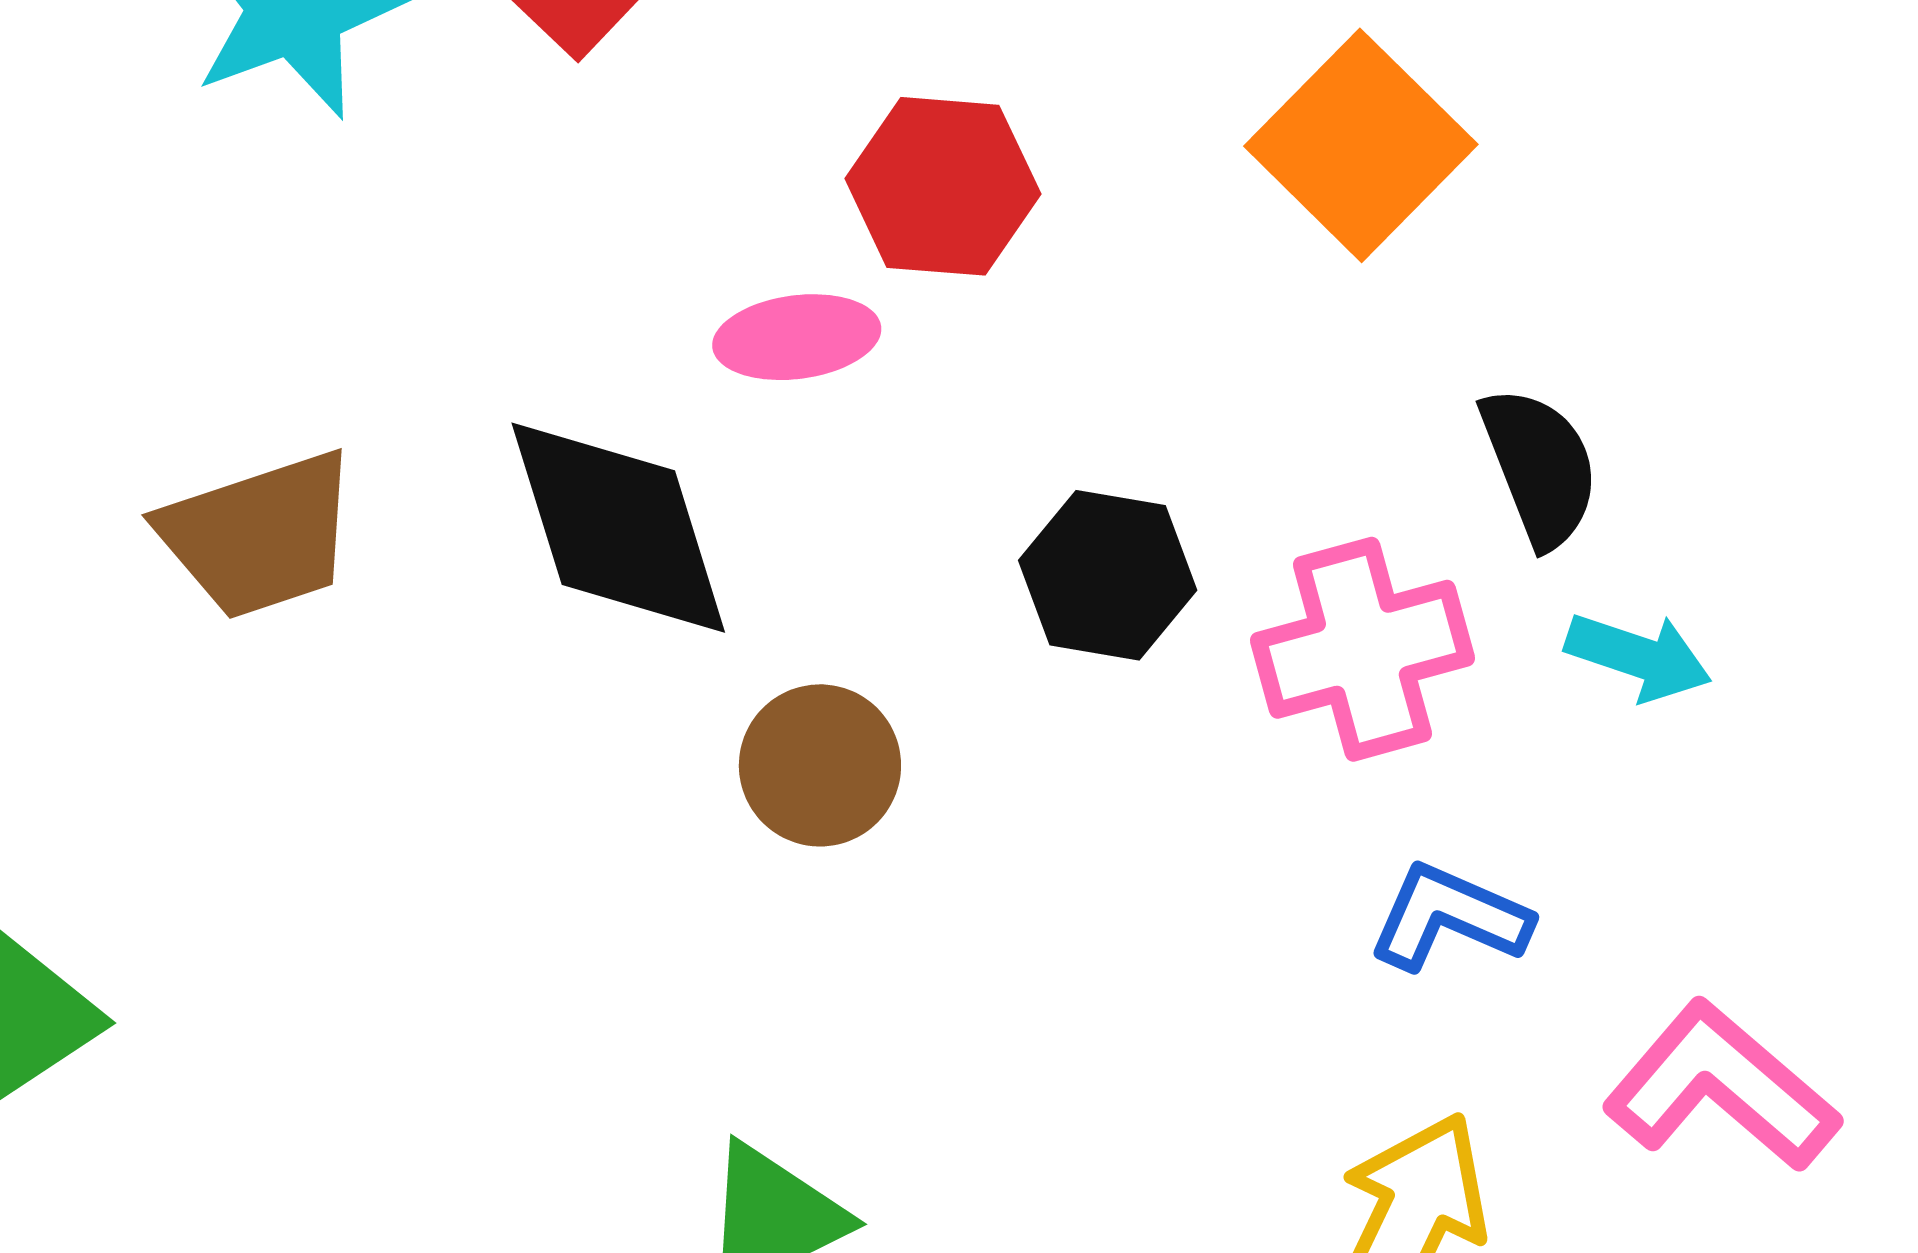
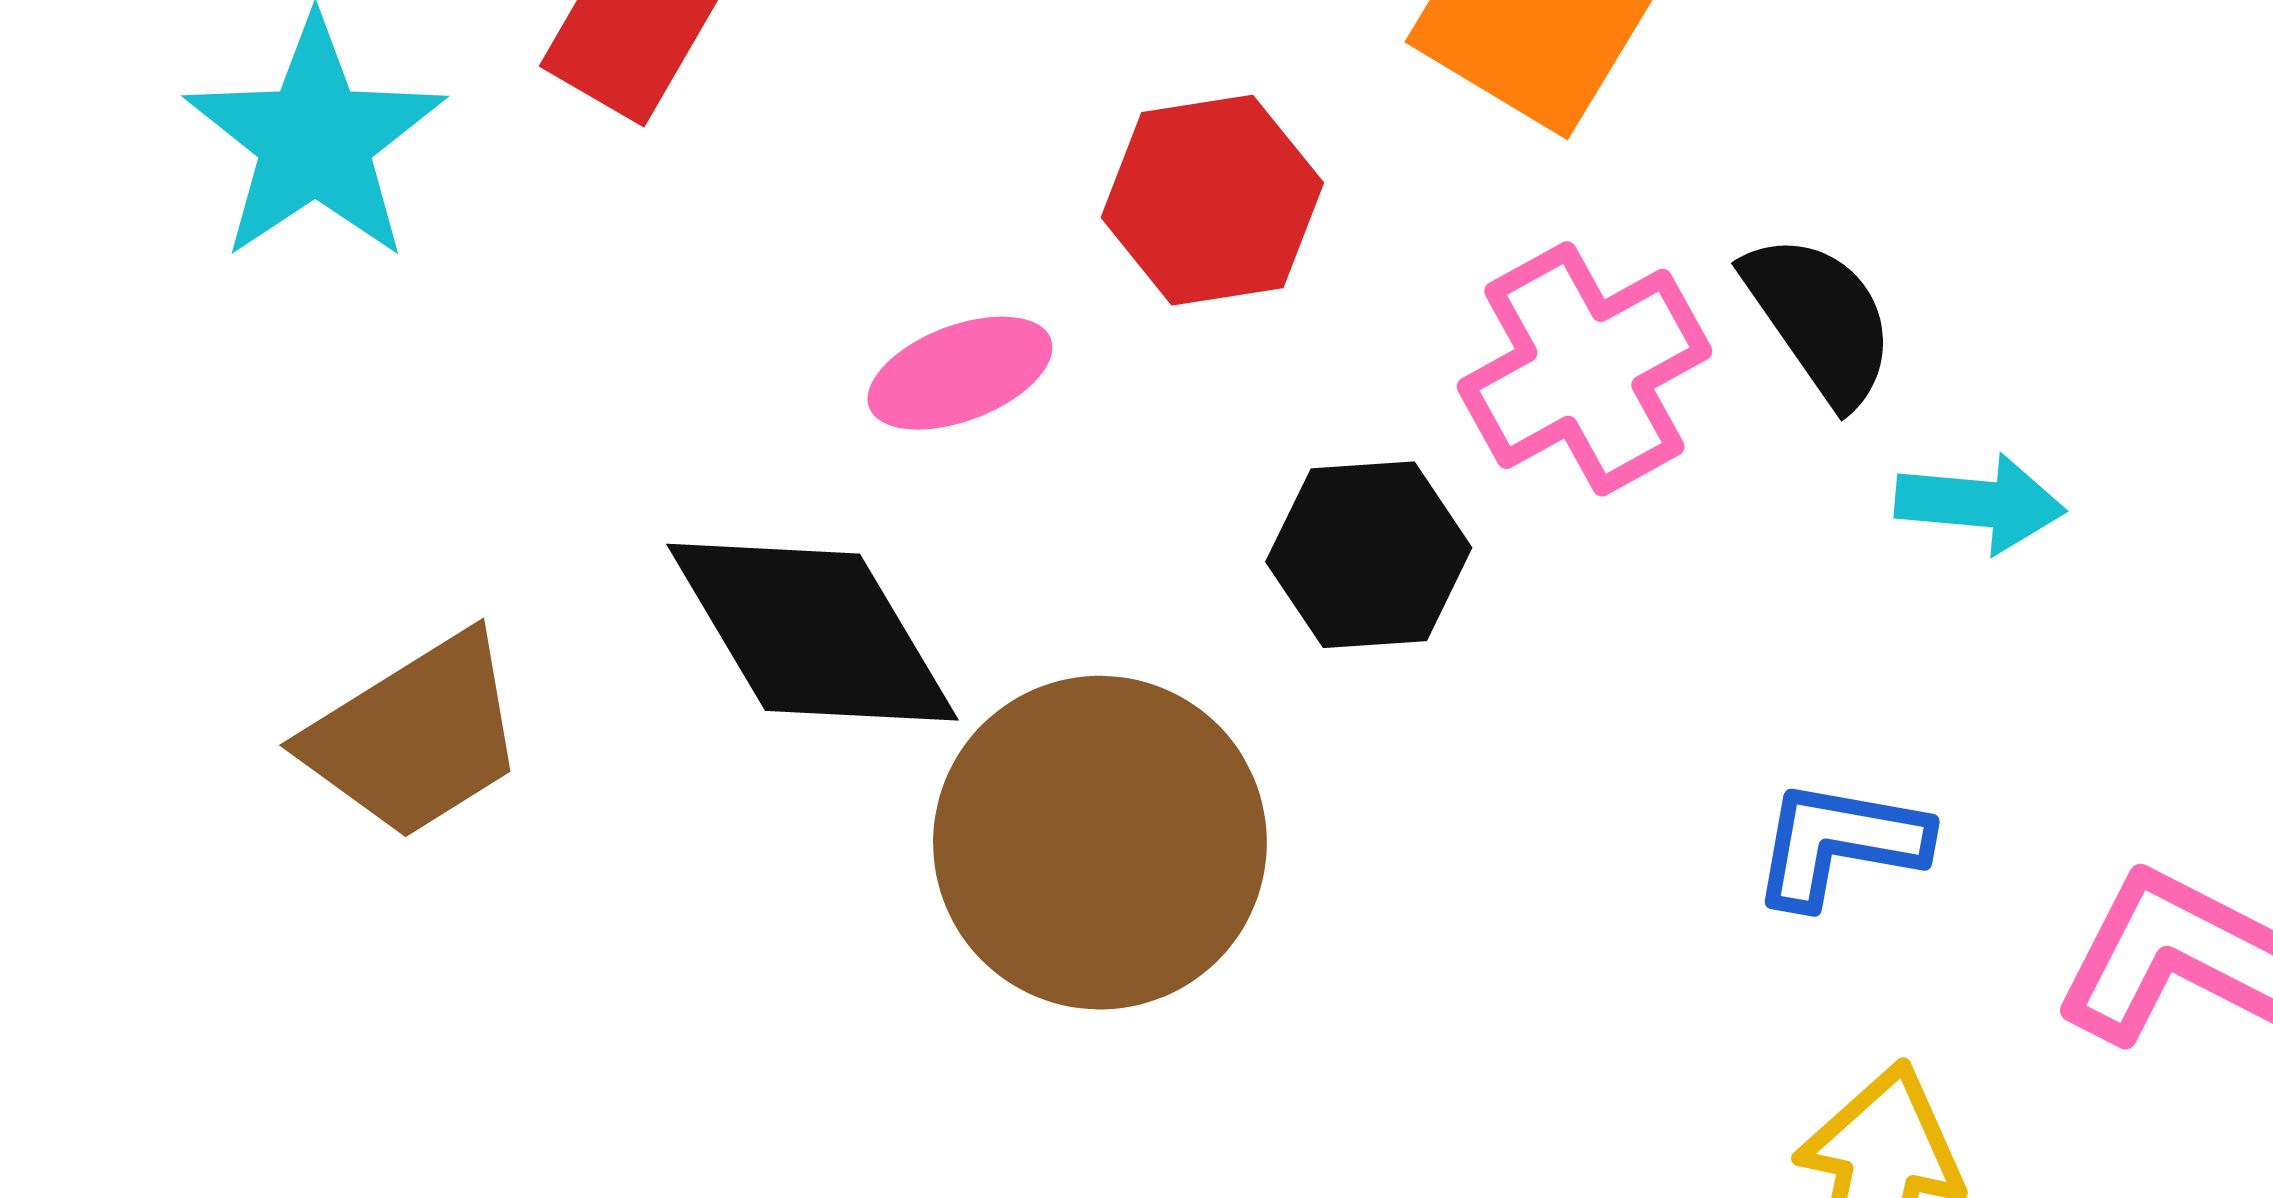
red hexagon: (943, 186) -> (1212, 200), moved
pink cross: (1362, 649) -> (1584, 369), moved
brown circle: (820, 765) -> (1100, 843), size x1.8

